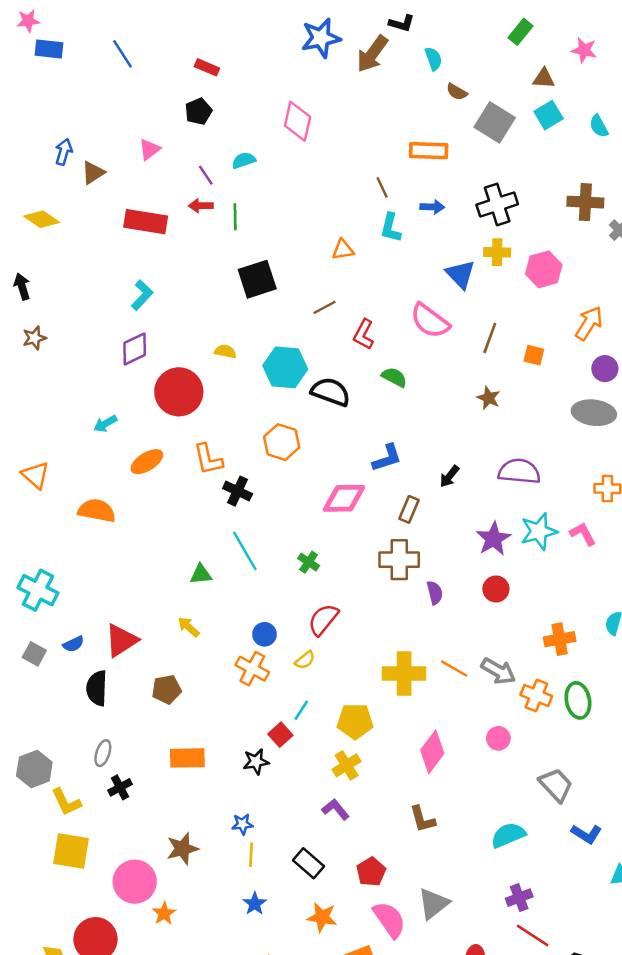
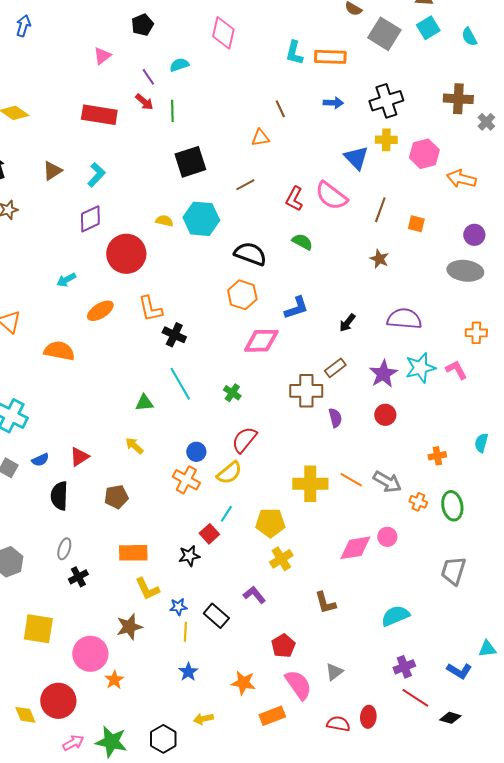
blue arrow: (64, 152) -> (23, 26), moved
brown triangle: (93, 173) -> (52, 171), moved
brown line: (382, 187) -> (280, 109), moved
red arrow: (201, 206) -> (144, 102), turned -138
cyan L-shape: (391, 228) -> (294, 53), moved
orange arrow: (589, 323) -> (461, 179), moved, turned -108
red L-shape: (364, 334) -> (294, 199), moved
cyan hexagon: (285, 367) -> (201, 219), moved
orange hexagon: (282, 442) -> (242, 295), moved
brown rectangle: (409, 509) -> (335, 368), moved, turned 30
orange cross: (560, 639) -> (437, 456), size x0.7
red triangle: (121, 640) -> (79, 457), size x0.7
yellow semicircle: (305, 660) -> (229, 473), size x1.5
orange cross: (536, 696) -> (418, 502), size x0.7
pink diamond: (432, 752) -> (355, 548), moved, turned 44
yellow cross: (347, 765) -> (281, 559), moved
gray trapezoid: (556, 785) -> (453, 571), moved, turned -120
yellow L-shape: (66, 802) -> (147, 589), moved
blue L-shape: (587, 834) -> (459, 671), moved
black rectangle: (309, 863) -> (216, 616), moved
gray triangle: (433, 904) -> (334, 672), size x0.7

